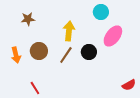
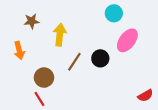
yellow arrow: (69, 31) -> (60, 35), moved
brown circle: (39, 51) -> (44, 78), moved
orange arrow: (16, 55) -> (19, 50), moved

